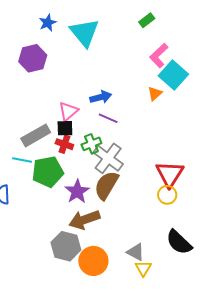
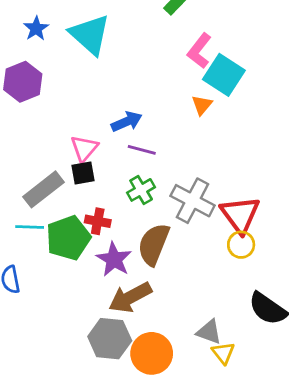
red cross: (64, 144) -> (98, 221), moved
green cross: (91, 144) -> (141, 190), moved
gray cross: (108, 158) -> (193, 201), moved

